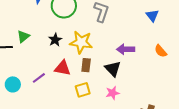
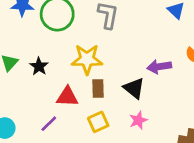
black star: (55, 40) -> (39, 66), moved
purple arrow: (126, 49) -> (159, 67), moved
purple line: (39, 78) -> (49, 124), moved

